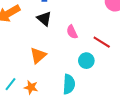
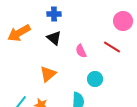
red line: (102, 42) -> (112, 47), moved

